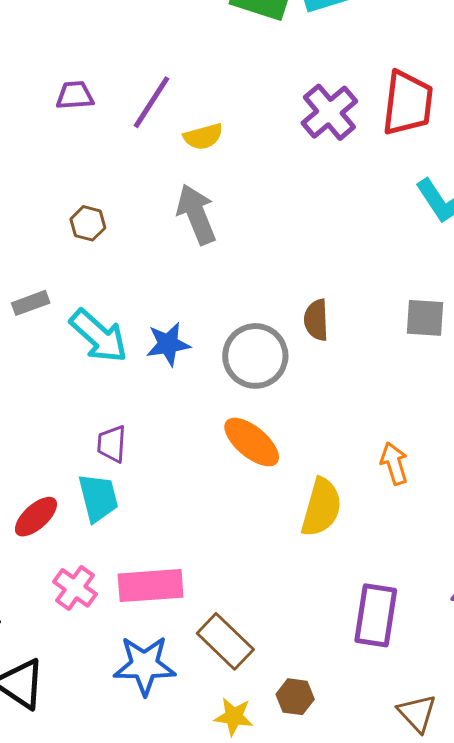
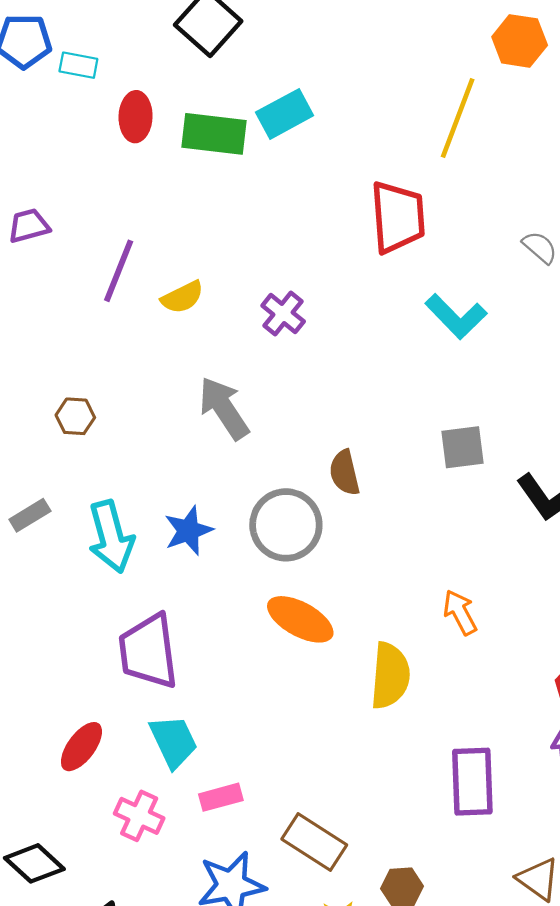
purple trapezoid: (75, 95) -> (29, 226), moved
purple cross: (329, 112) -> (283, 314), moved, size x0.7
gray arrow: (196, 214) -> (224, 408), moved
cyan arrow: (99, 336) -> (111, 537), turned 44
purple trapezoid: (112, 444) -> (148, 651), size x1.8
cyan trapezoid: (98, 498) -> (173, 741), moved
pink rectangle: (151, 586) -> (221, 797), size x0.6

